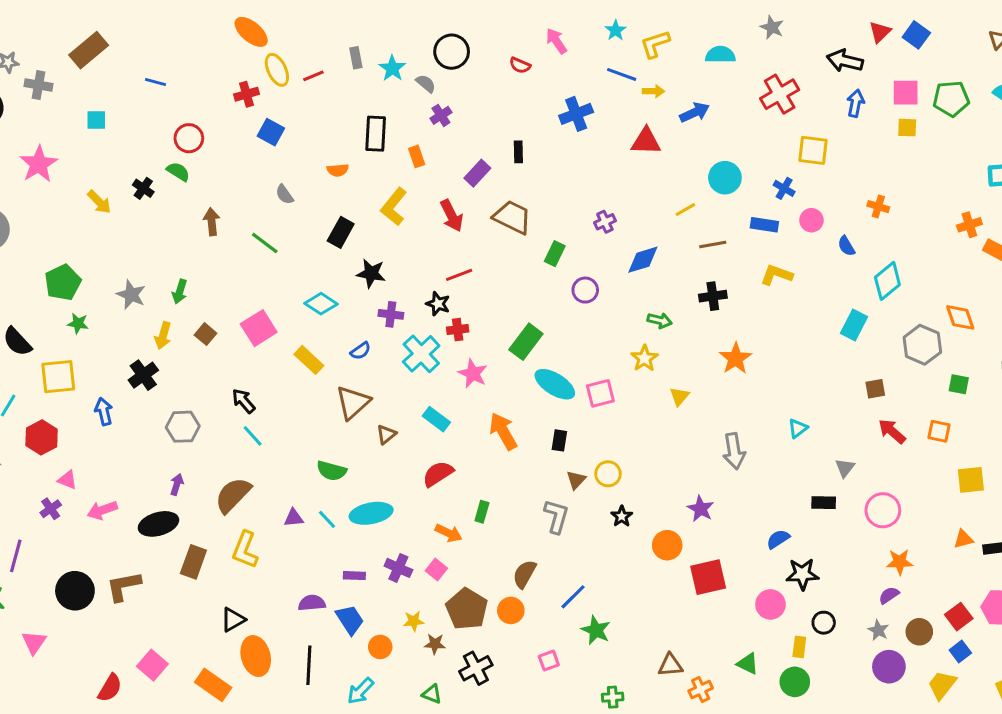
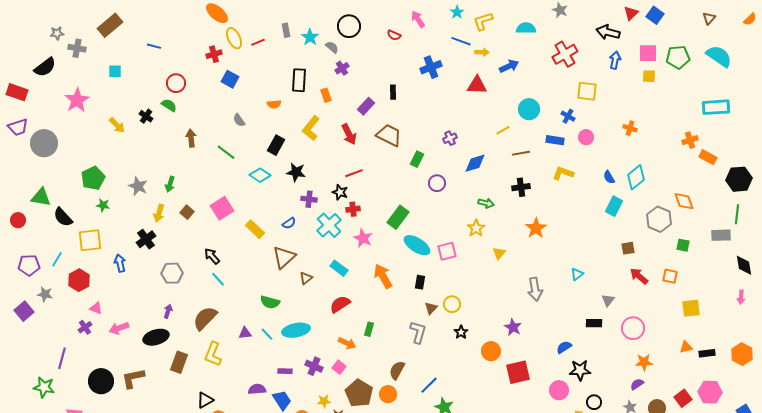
blue semicircle: (846, 246) -> (609, 177), moved
cyan diamond: (321, 304) -> (260, 175), moved

